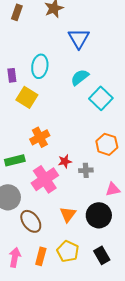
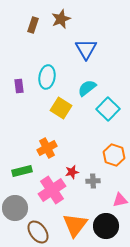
brown rectangle: (17, 12) -> (33, 25), moved
yellow square: (27, 97) -> (61, 108), moved
orange triangle: (68, 214) -> (75, 225), size x1.5

